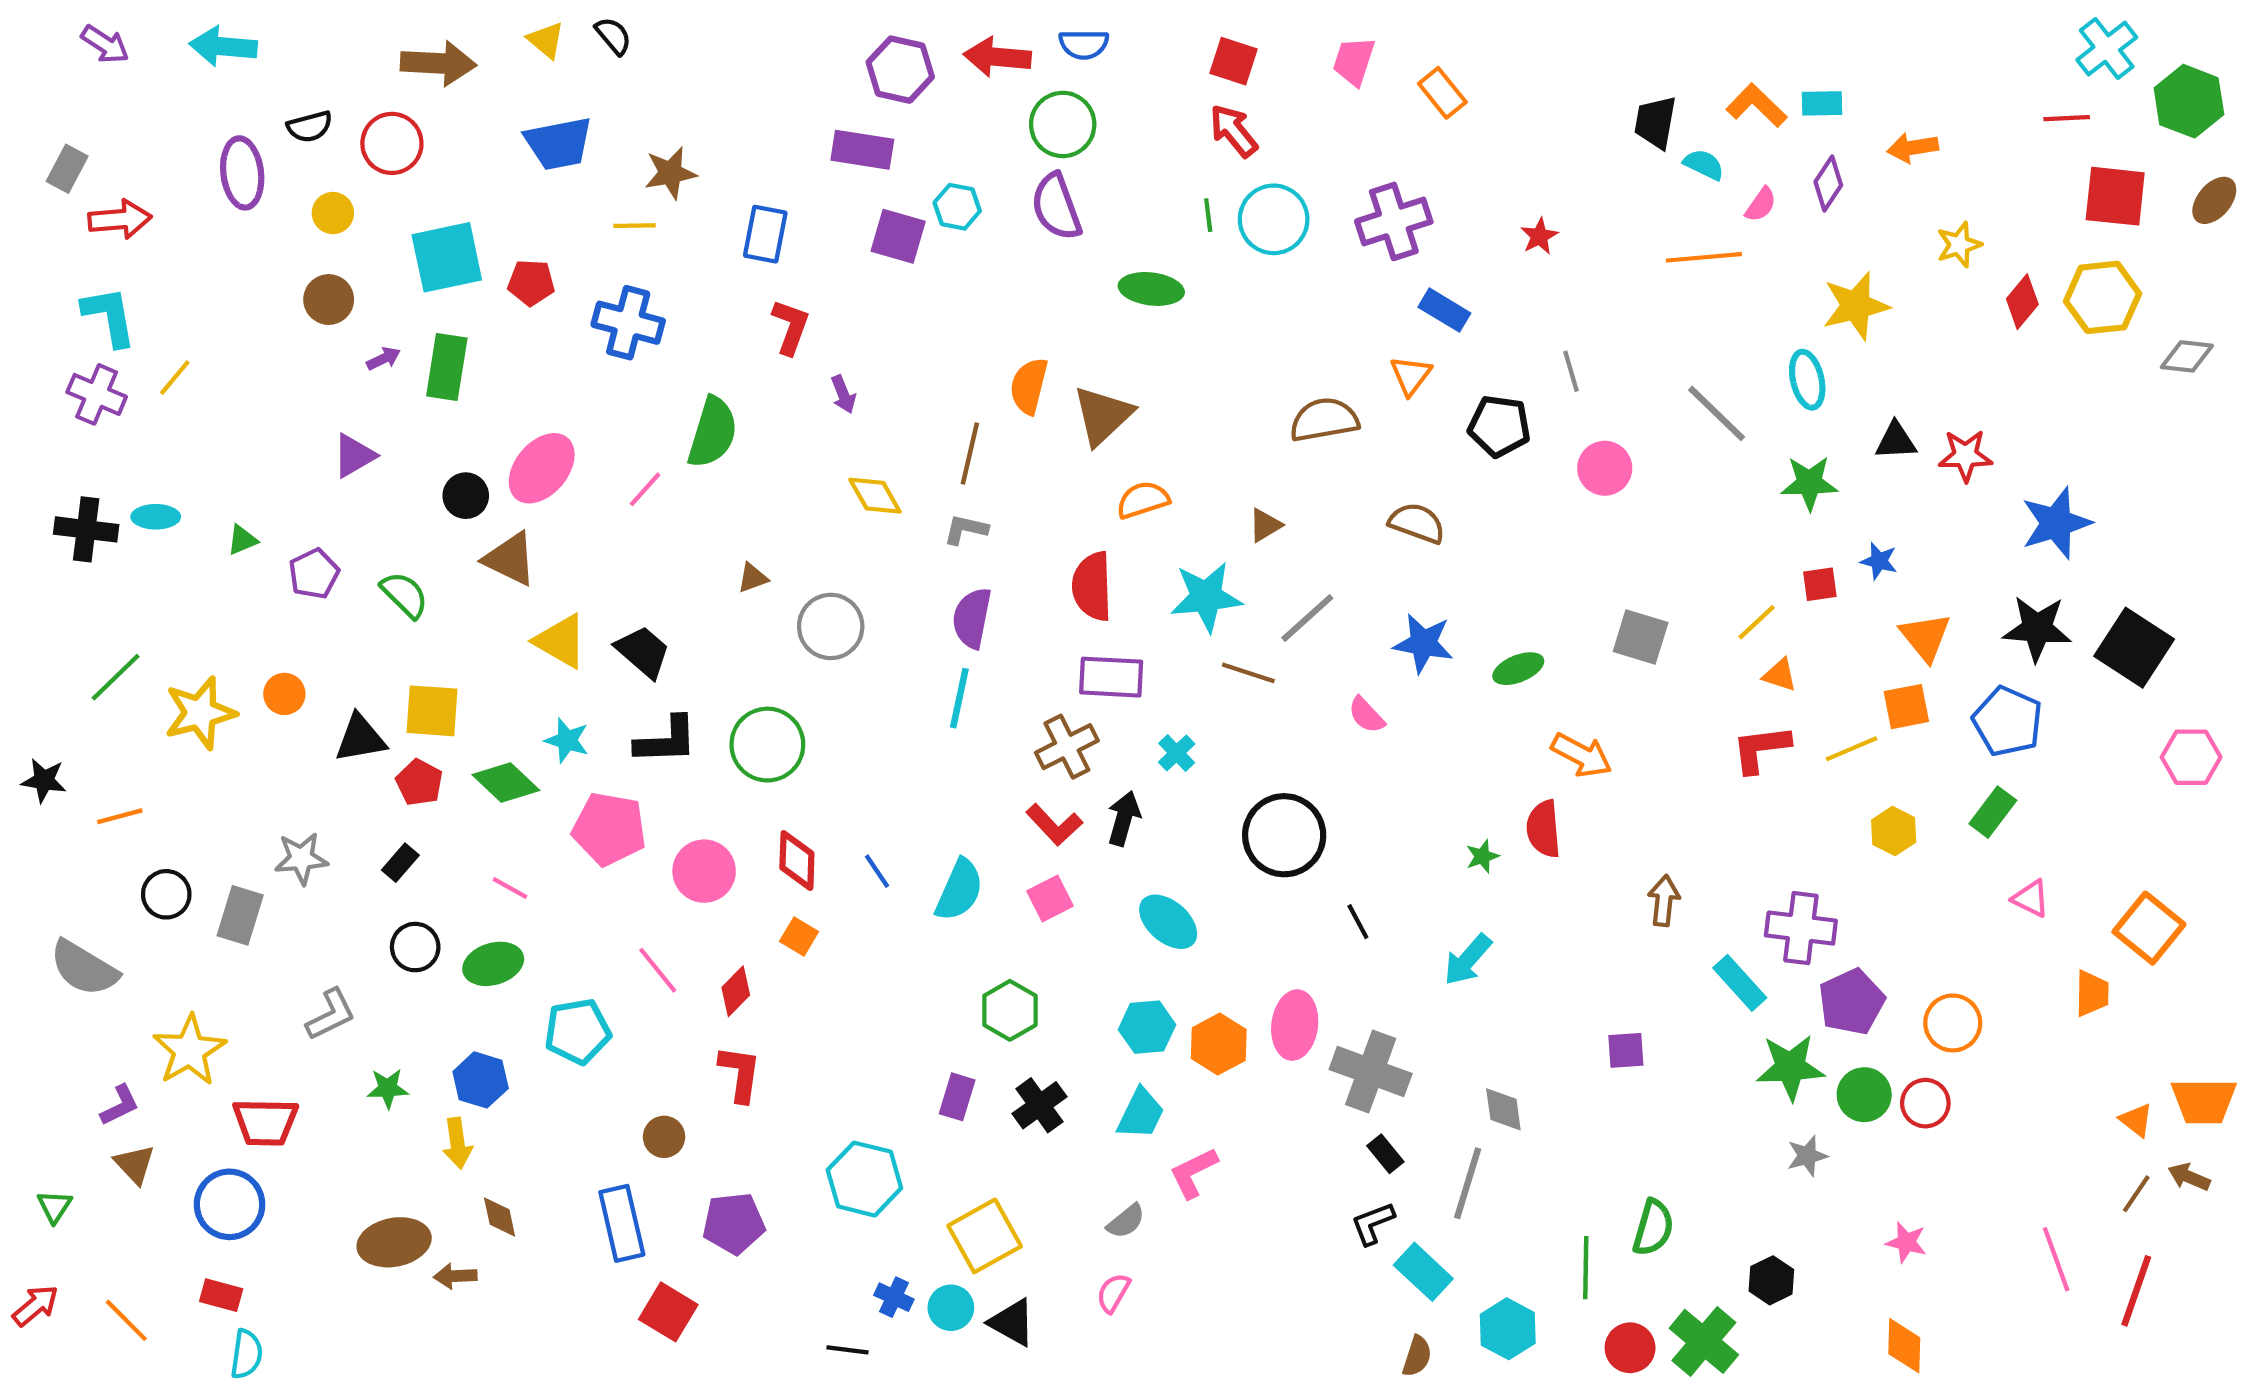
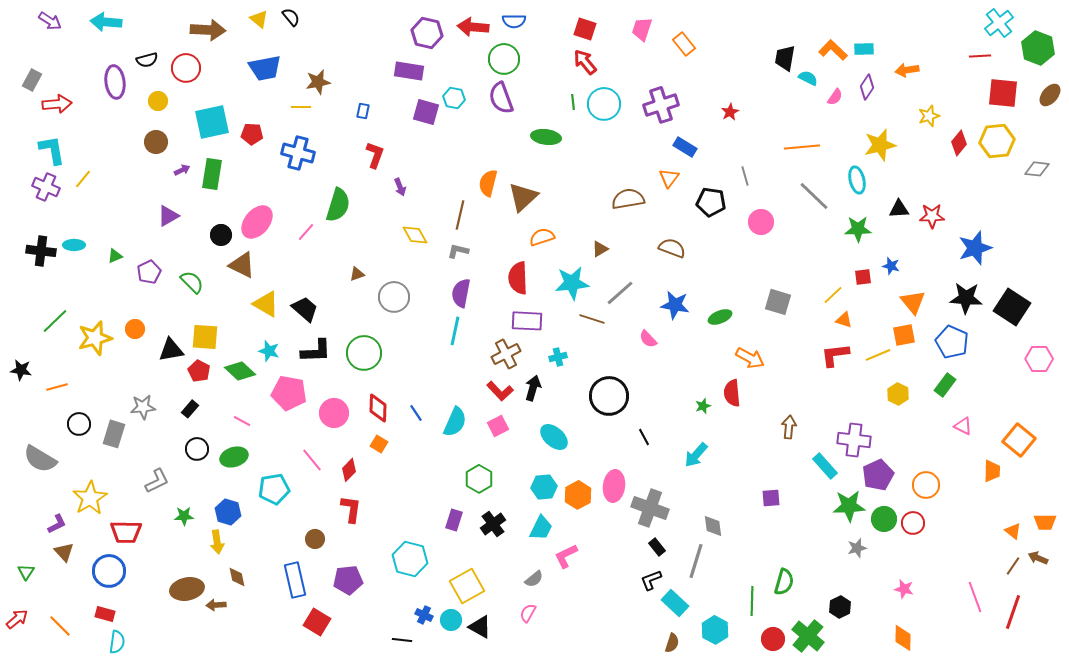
blue rectangle: (765, 234) -> (363, 111), size x0.6
orange line: (1704, 257) -> (802, 147), moved
cyan cross: (1177, 753) -> (558, 357), turned 30
orange trapezoid: (2204, 1101) -> (1045, 522), size x0.7

